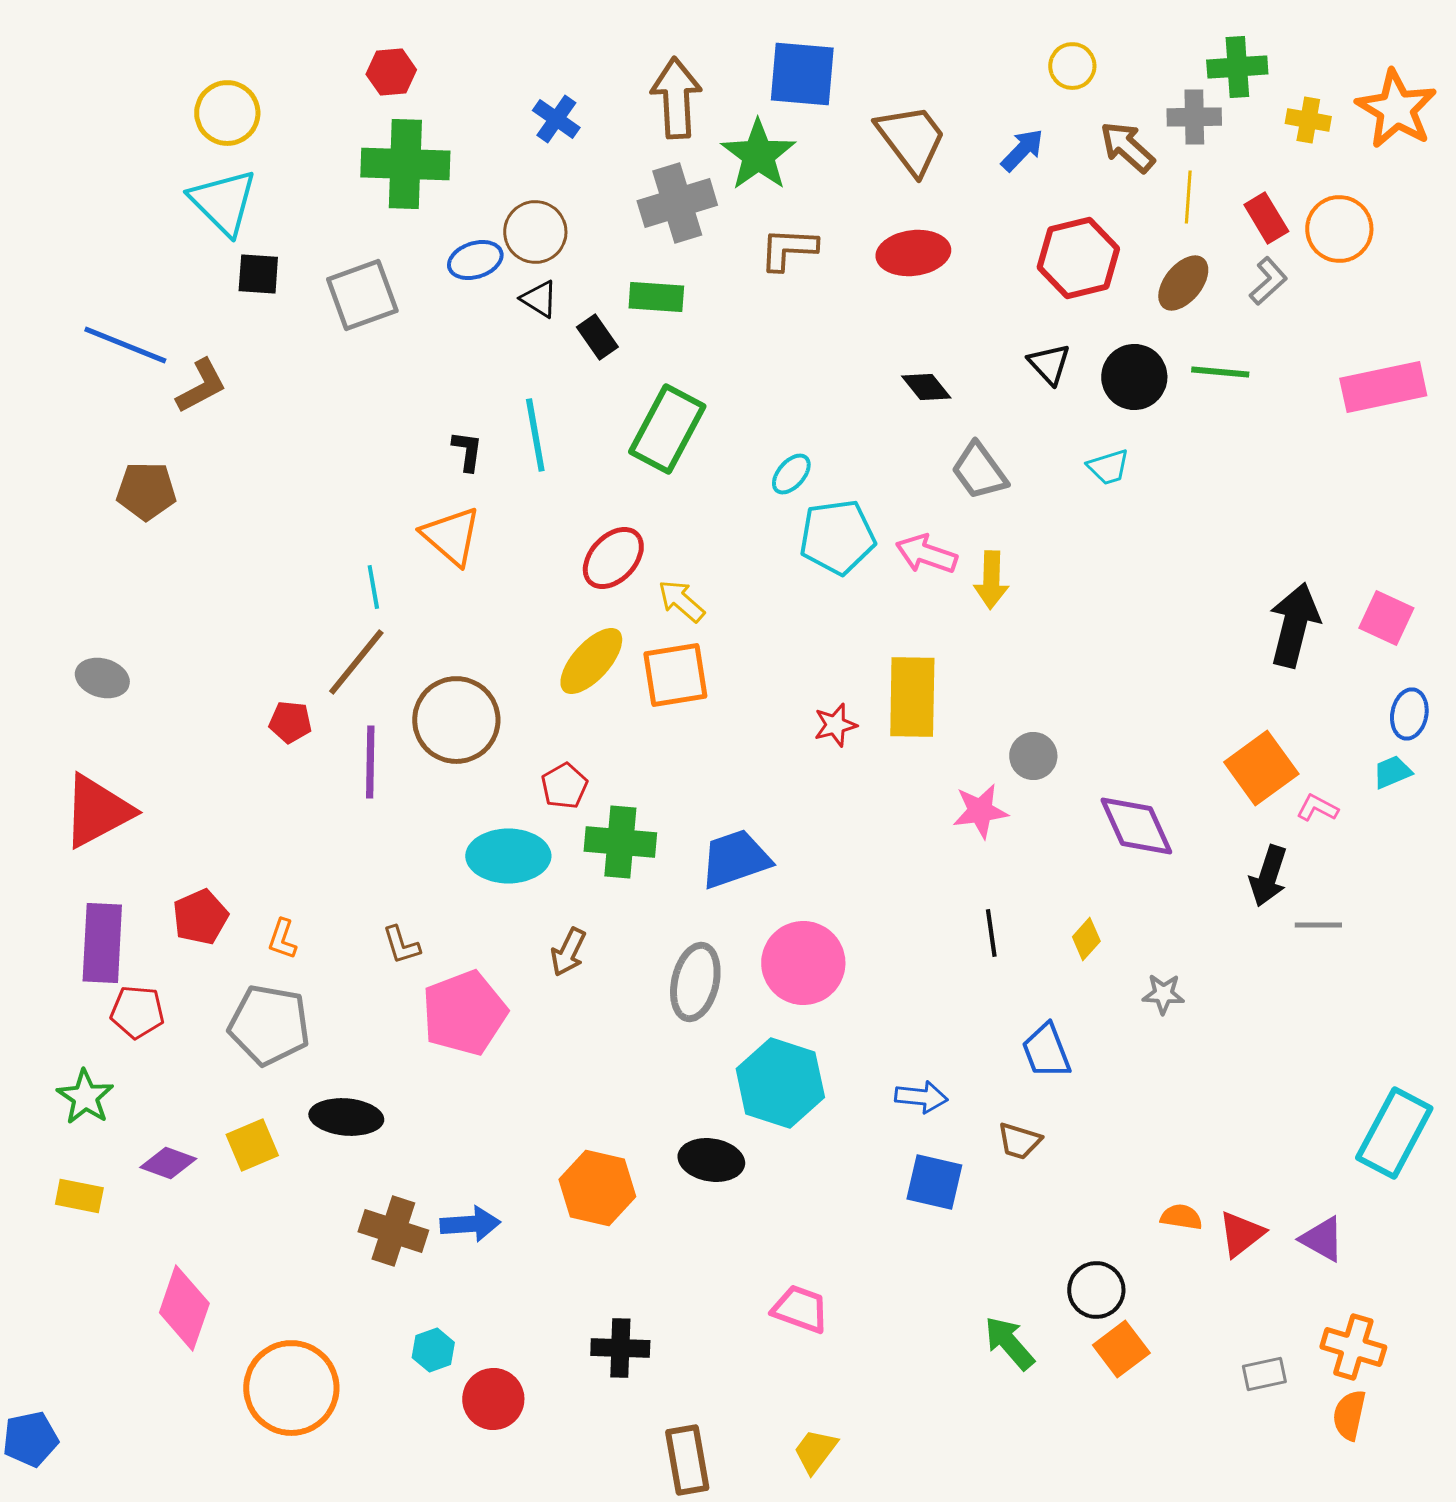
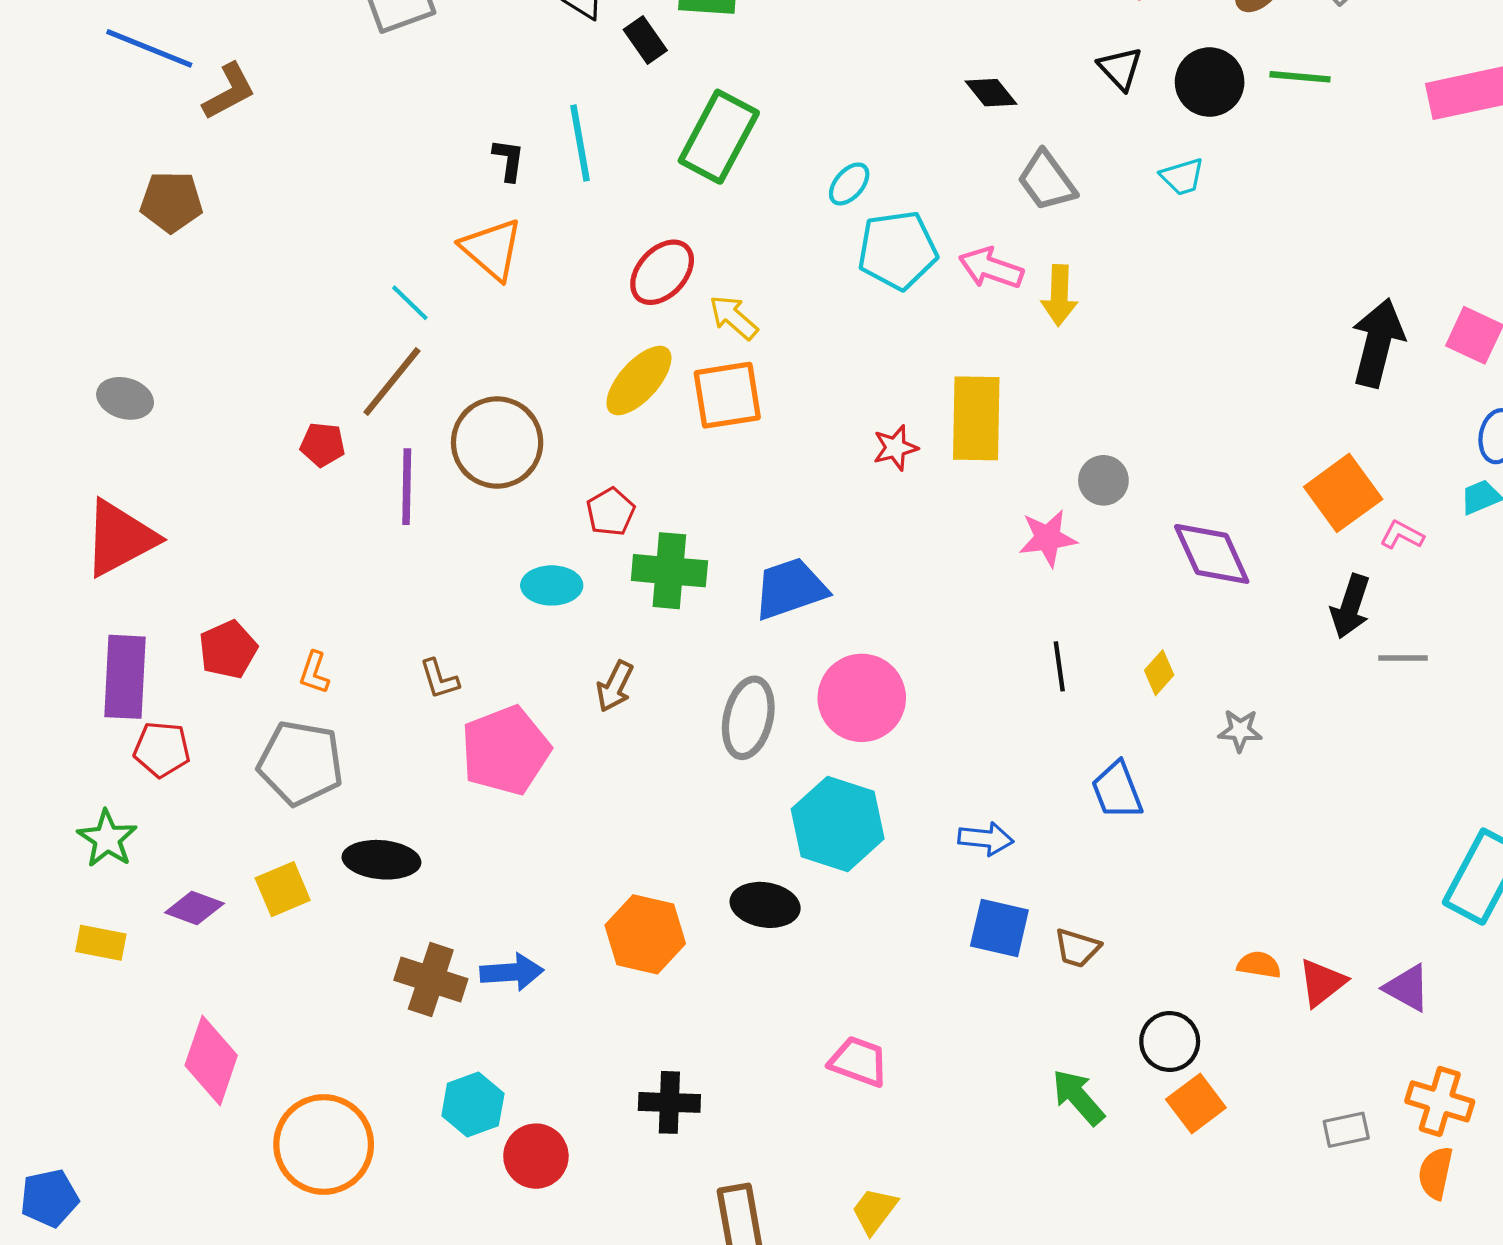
cyan line: (373, 587) -> (410, 303), turned -36
cyan ellipse: (508, 856) -> (552, 585), size x0.7
brown trapezoid: (1019, 1141) -> (1077, 948), moved
cyan hexagon: (433, 1350) -> (473, 1105), size x1.4

